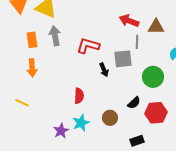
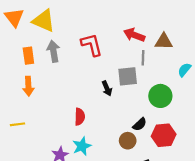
red L-shape: (88, 46) -> (92, 45), moved, turned 60
yellow line: (22, 103) -> (17, 124), turned -32
brown circle: (110, 118) -> (128, 141), moved

